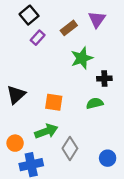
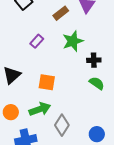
purple rectangle: (38, 38) -> (37, 41), moved
green semicircle: (95, 103) -> (97, 83), moved, turned 49
orange circle: (15, 143) -> (11, 112), moved

